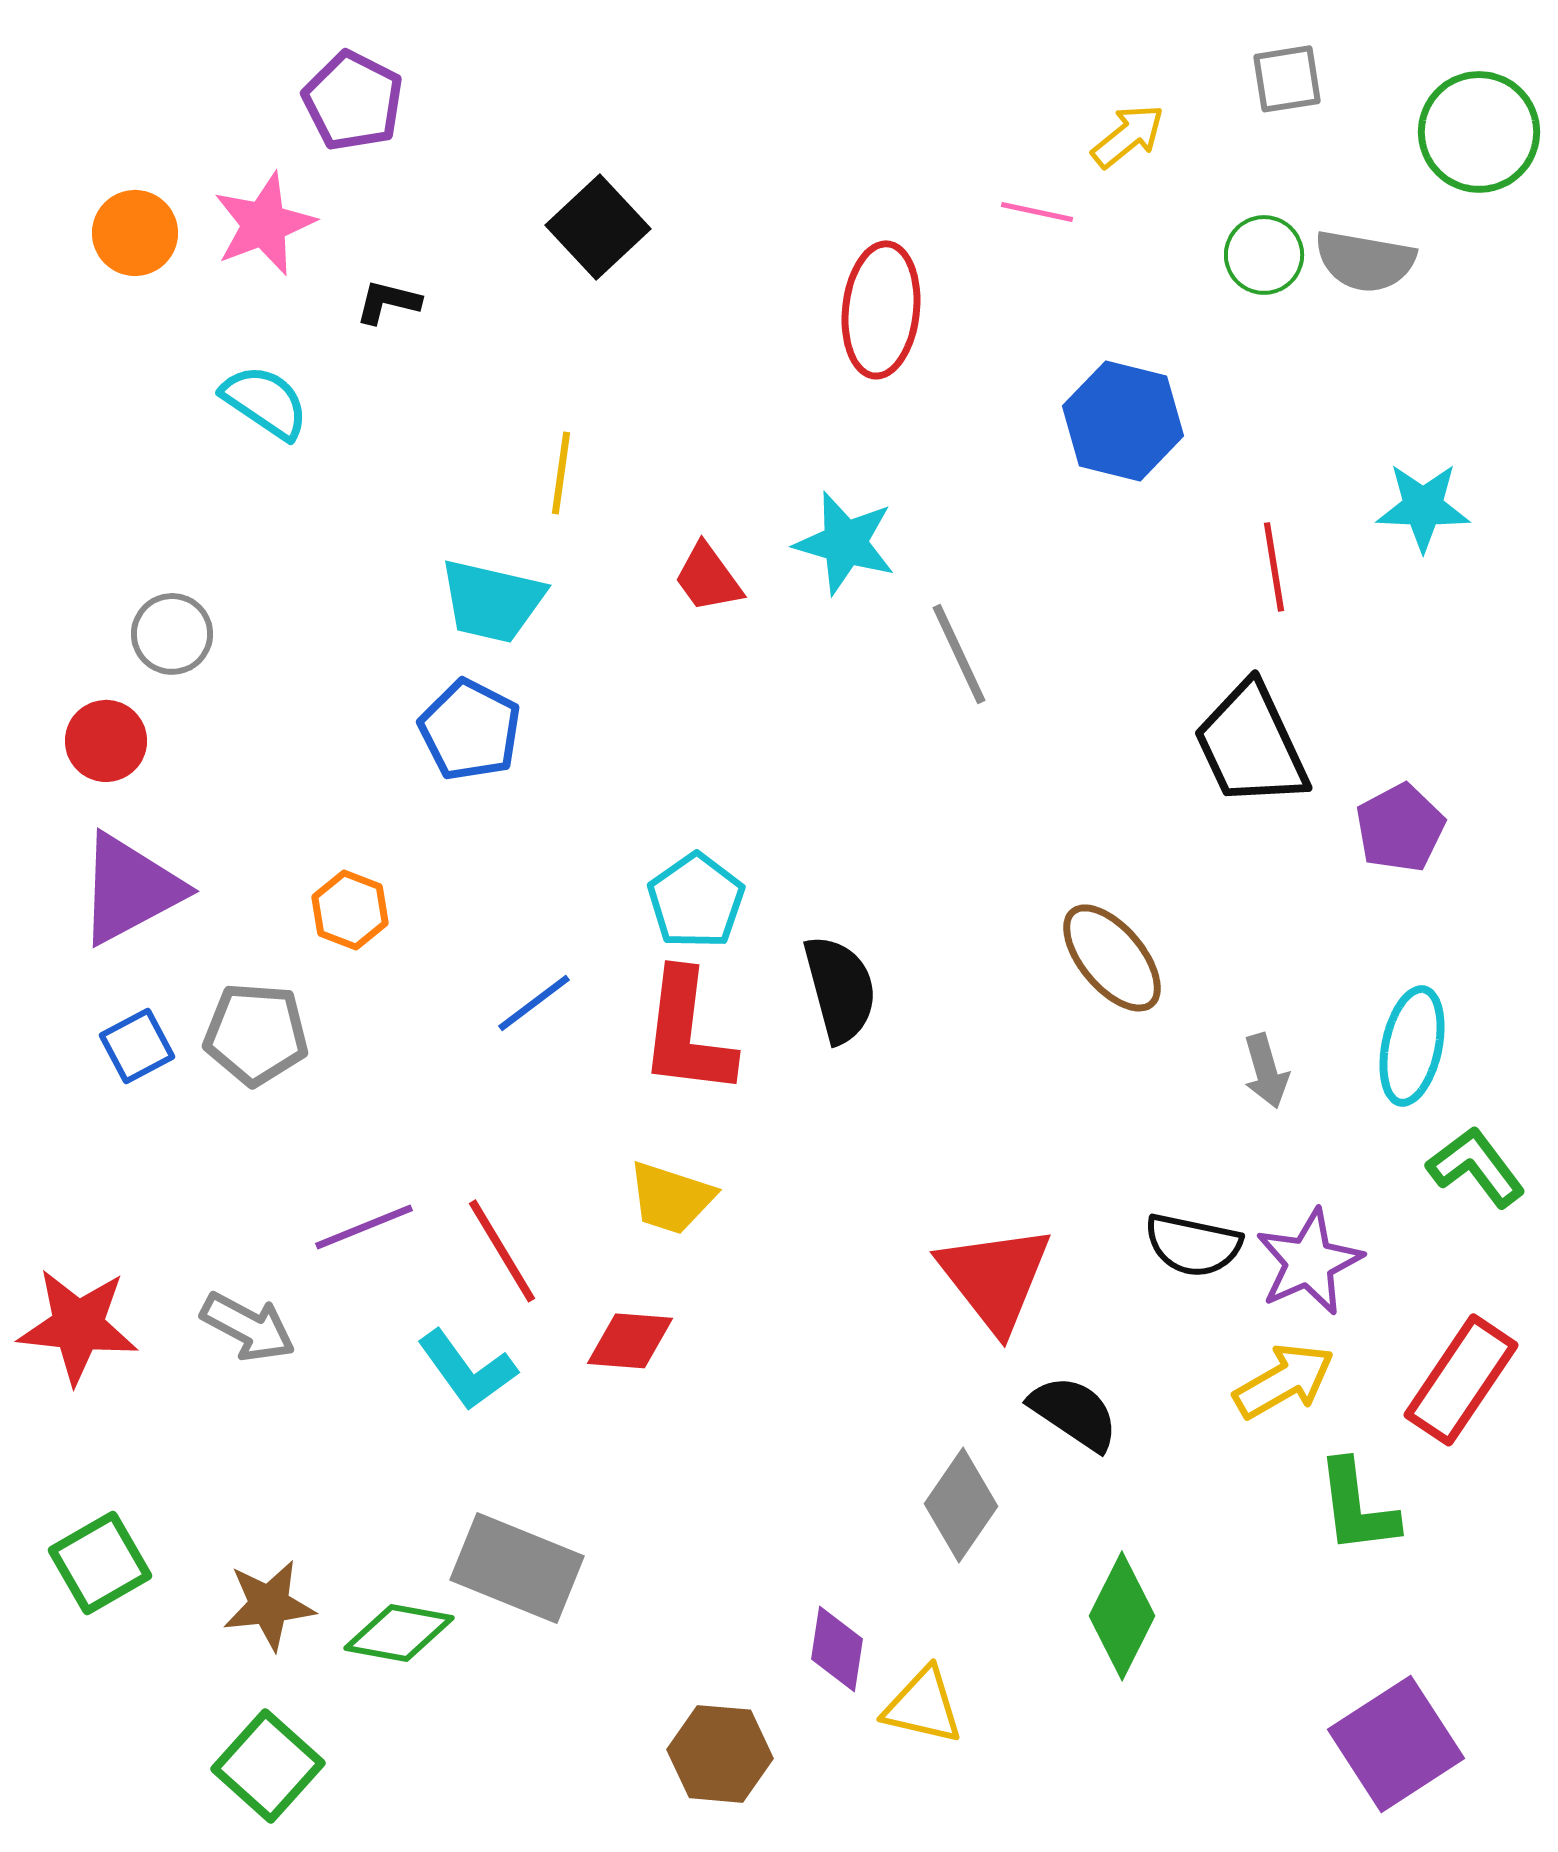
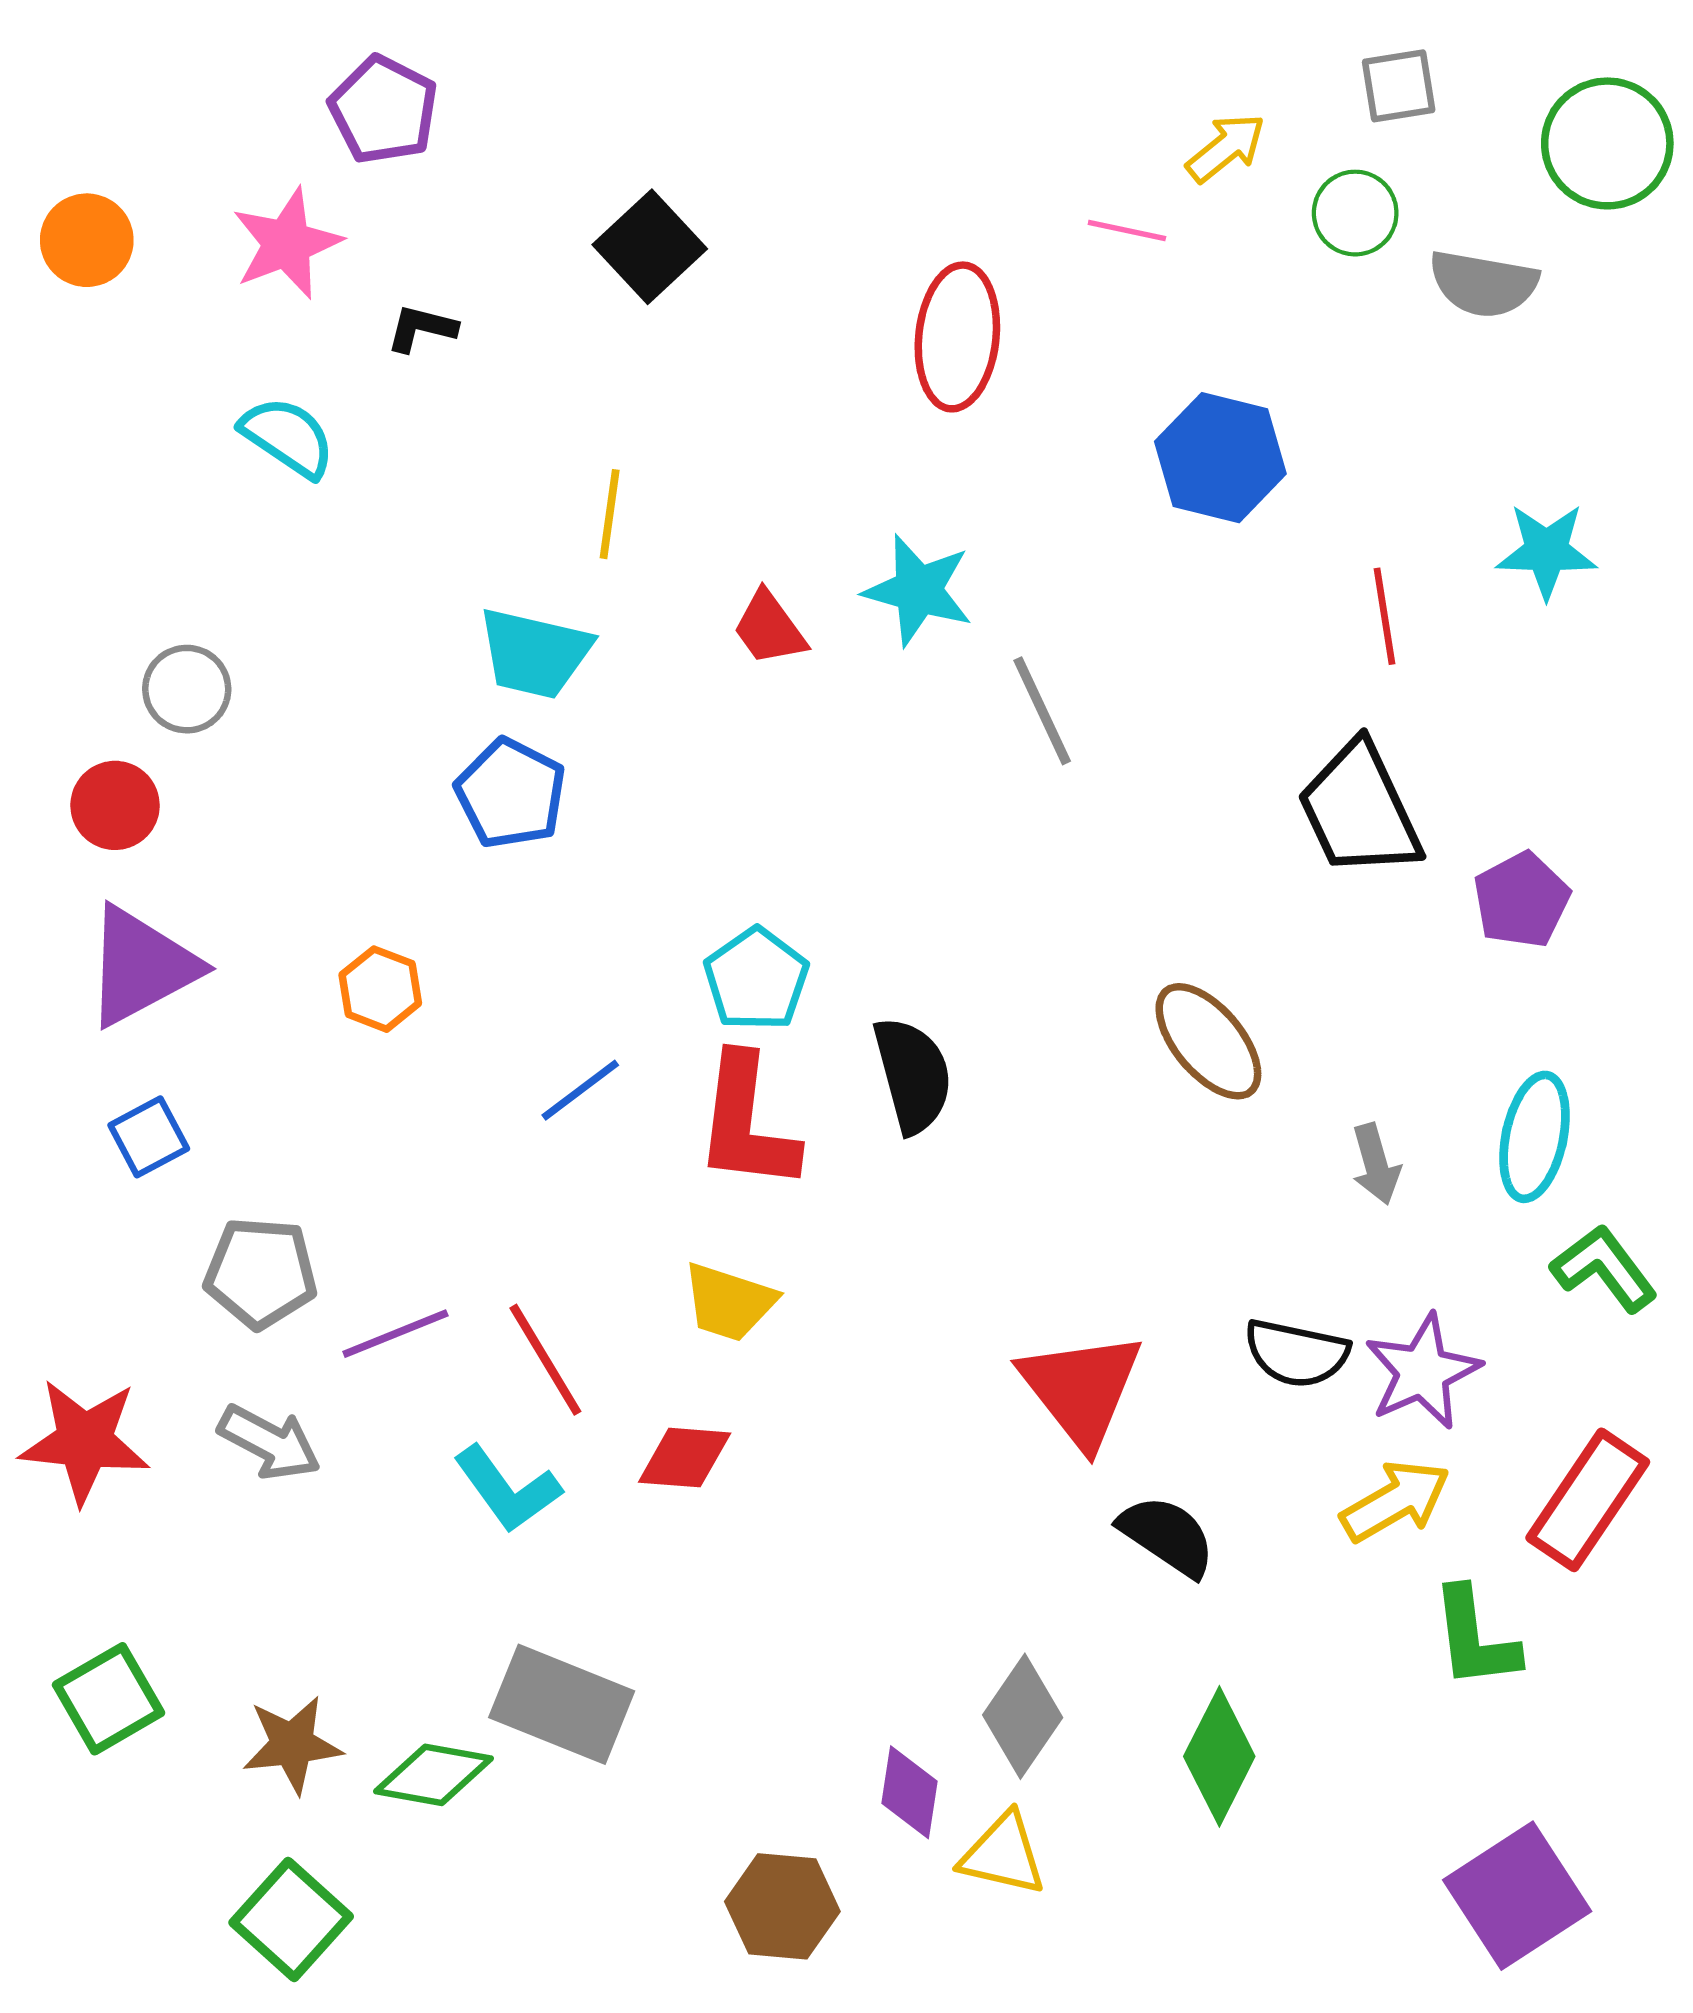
orange circle: (135, 233) -> (87, 240), moved
green circle: (1264, 255) -> (1355, 213), moved
gray pentagon: (256, 1034) -> (261, 1273), moved
gray diamond: (961, 1505) -> (1023, 1716), moved

